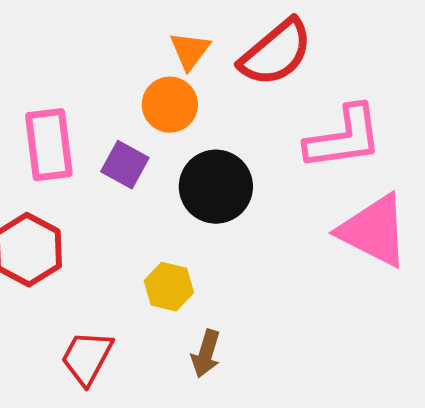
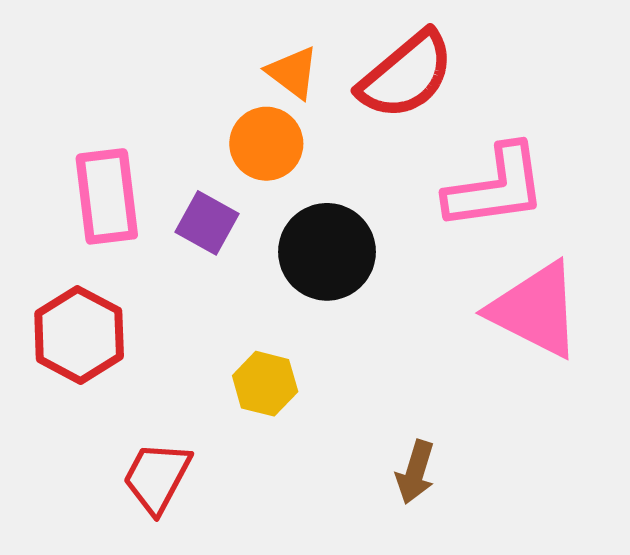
orange triangle: (190, 51) -> (293, 73), turned -30
brown arrow: (206, 354) -> (415, 472), moved

